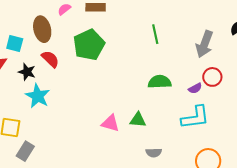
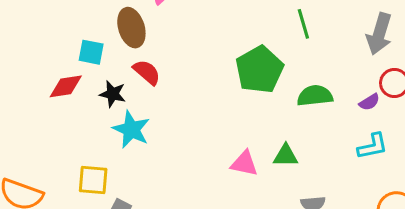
green pentagon: (89, 45) -> (259, 70), moved
cyan L-shape: (195, 117) -> (373, 146), size x0.7

